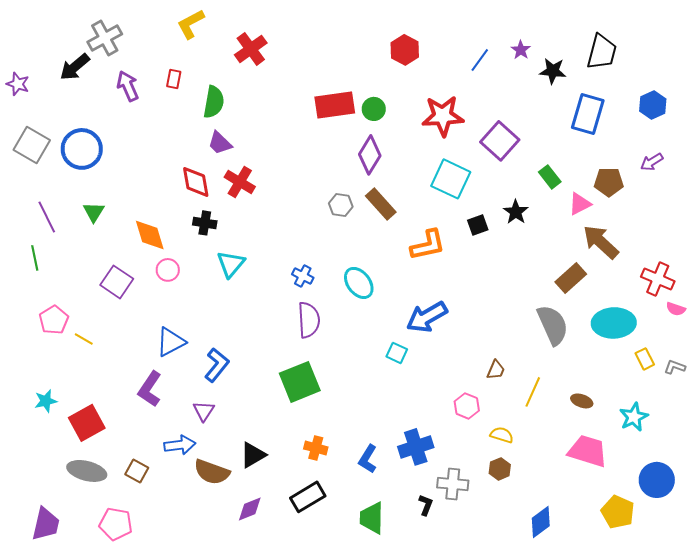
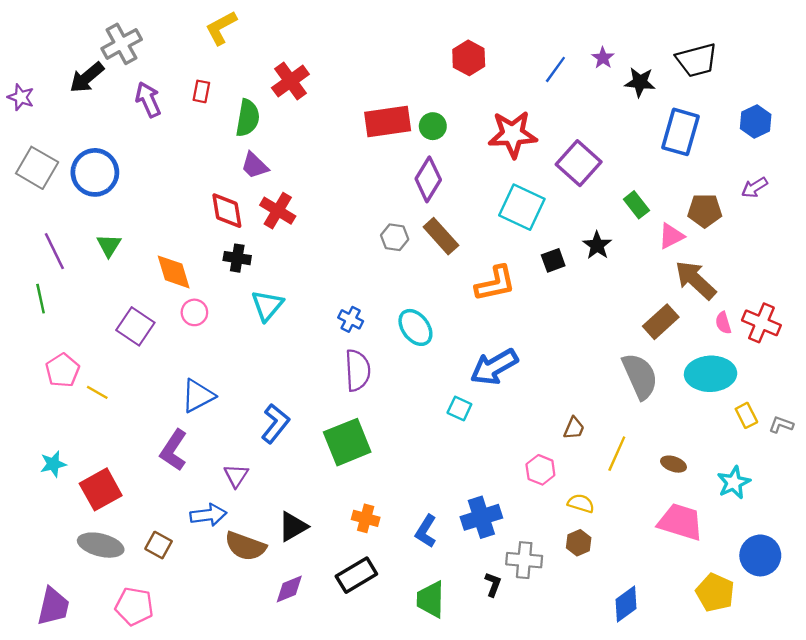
red cross: (251, 49) -> (290, 81), moved
black trapezoid: (602, 52) -> (697, 60), turned 60
pink semicircle: (676, 309) -> (723, 323), moved, turned 54
blue L-shape: (217, 365) -> (275, 424), moved

